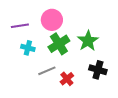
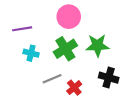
pink circle: (52, 20) -> (69, 17), moved
green star: (88, 41) -> (98, 45), turned 30

